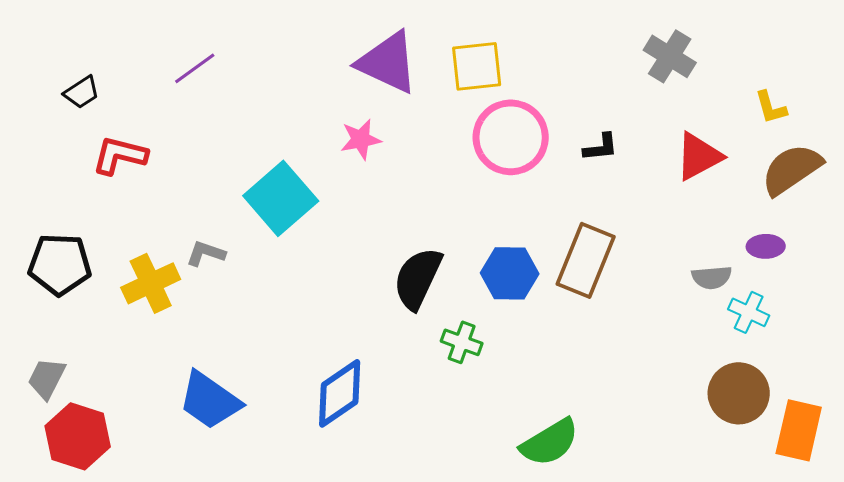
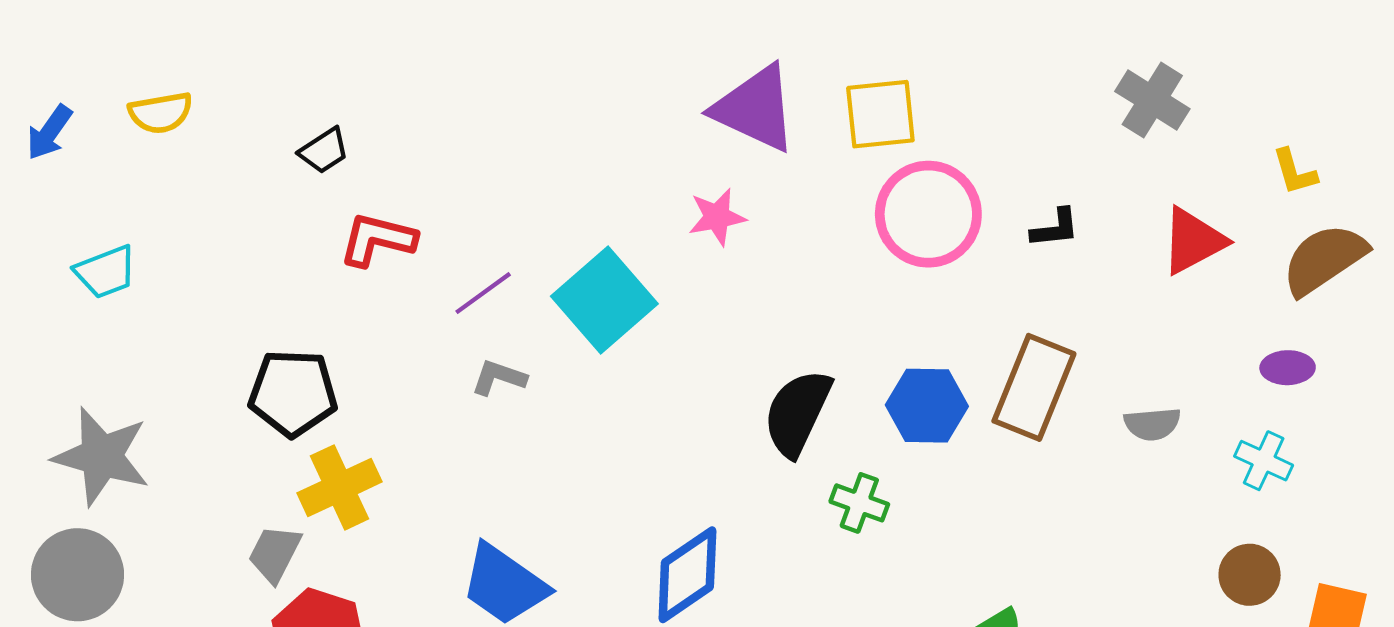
purple line: (195, 68) -> (483, 293), moved
gray semicircle: (712, 277) -> (1152, 424), moved
yellow cross: (151, 283) -> (340, 487), moved
brown circle: (739, 393) -> (1250, 575), size x0.7

